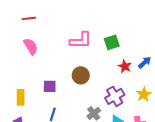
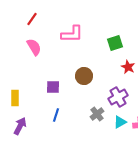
red line: (29, 18) -> (32, 19), turned -48
pink L-shape: (81, 40) -> (72, 34), moved
yellow rectangle: (21, 97) -> (15, 98), moved

